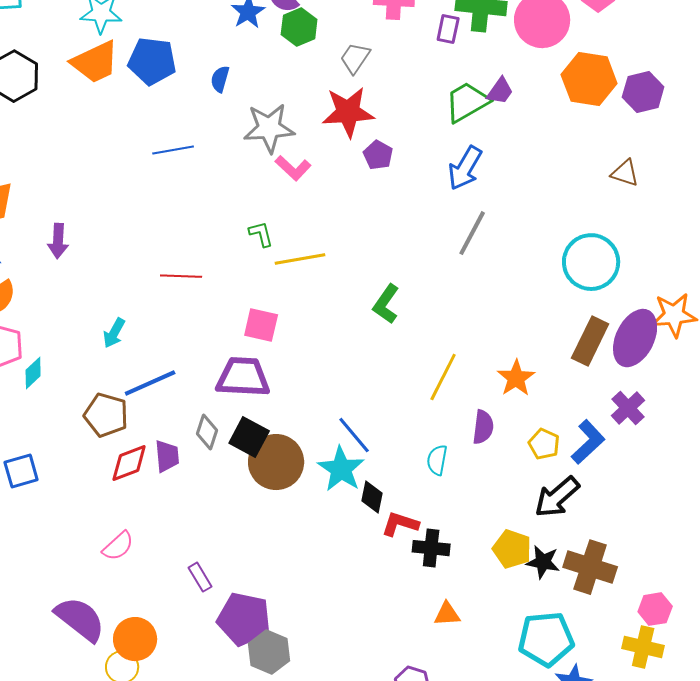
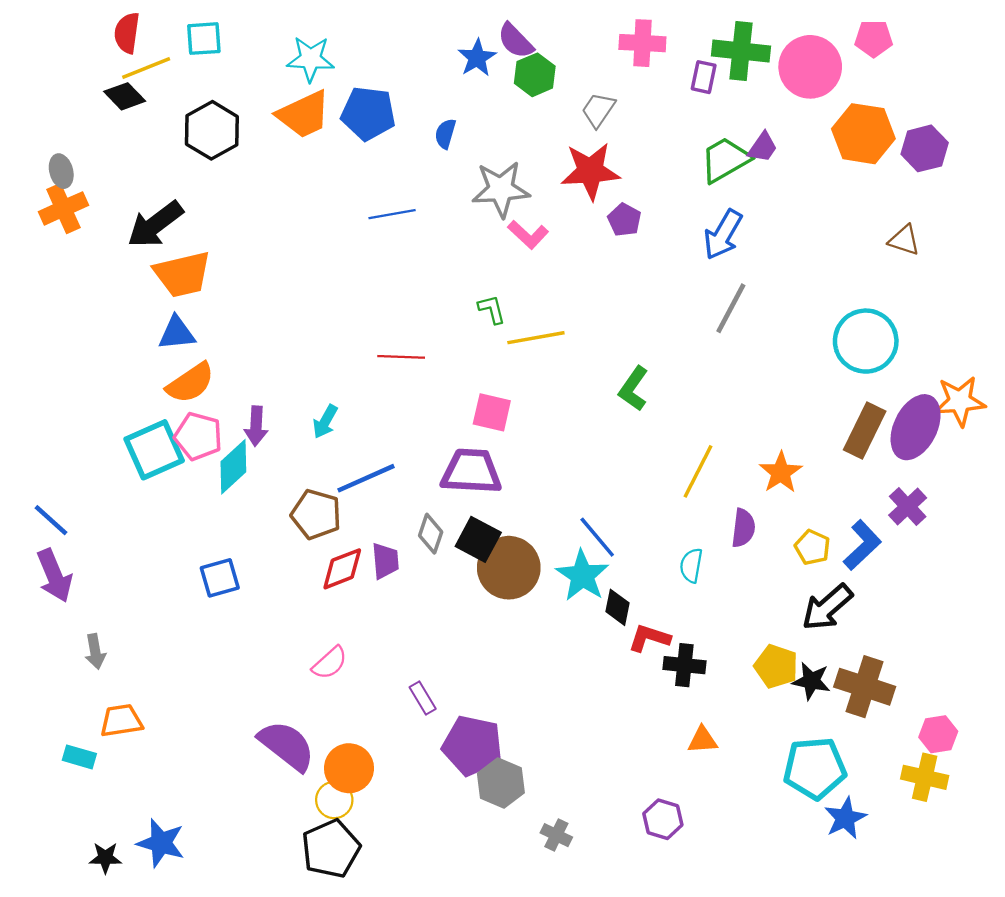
purple arrow: (58, 241) -> (256, 426), moved
cyan diamond: (33, 373) -> (233, 467), size x1.5

